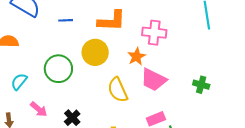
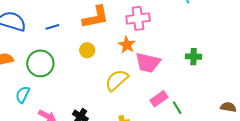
yellow circle: (95, 52) -> (87, 50), size x0.6
green circle: (58, 69) -> (40, 63), moved
yellow semicircle: (118, 90) -> (117, 80), turned 85

